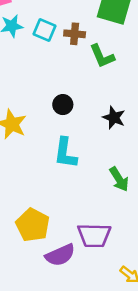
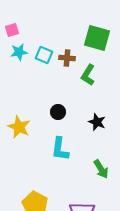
green L-shape: (102, 56) -> (88, 75), turned 55

